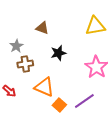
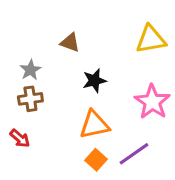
brown cross: (25, 64) -> (30, 99), moved
orange triangle: (44, 87) -> (94, 125), moved, turned -35

